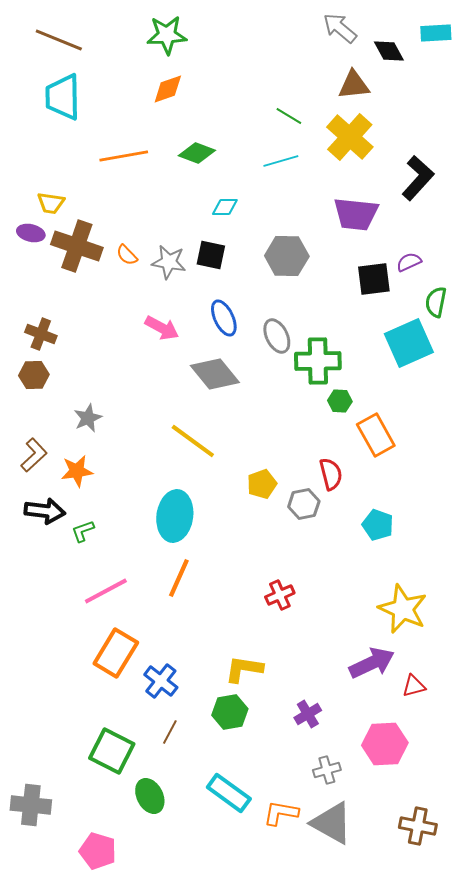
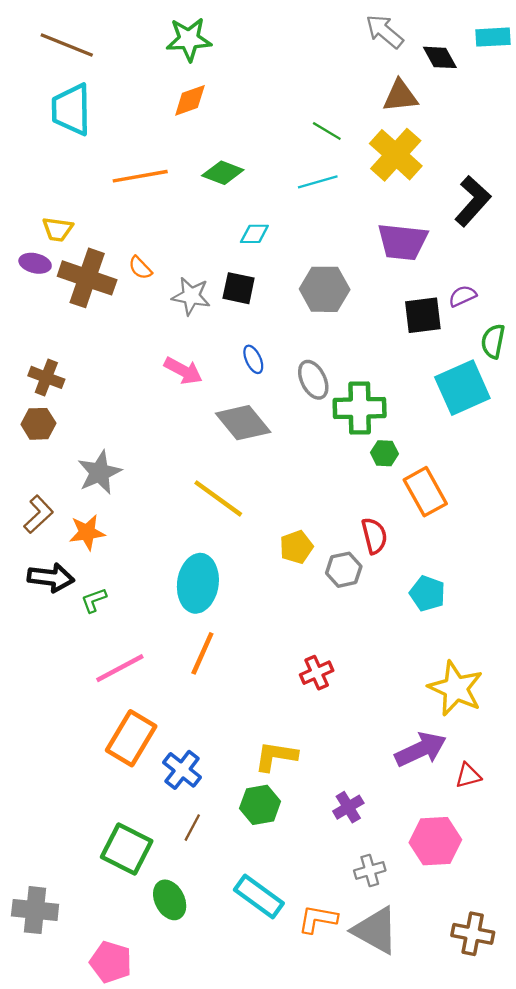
orange semicircle: (127, 255) -> (140, 268), moved
blue ellipse: (224, 318) -> (253, 359), size x0.7
gray star: (88, 418) -> (100, 472), size x1.4

